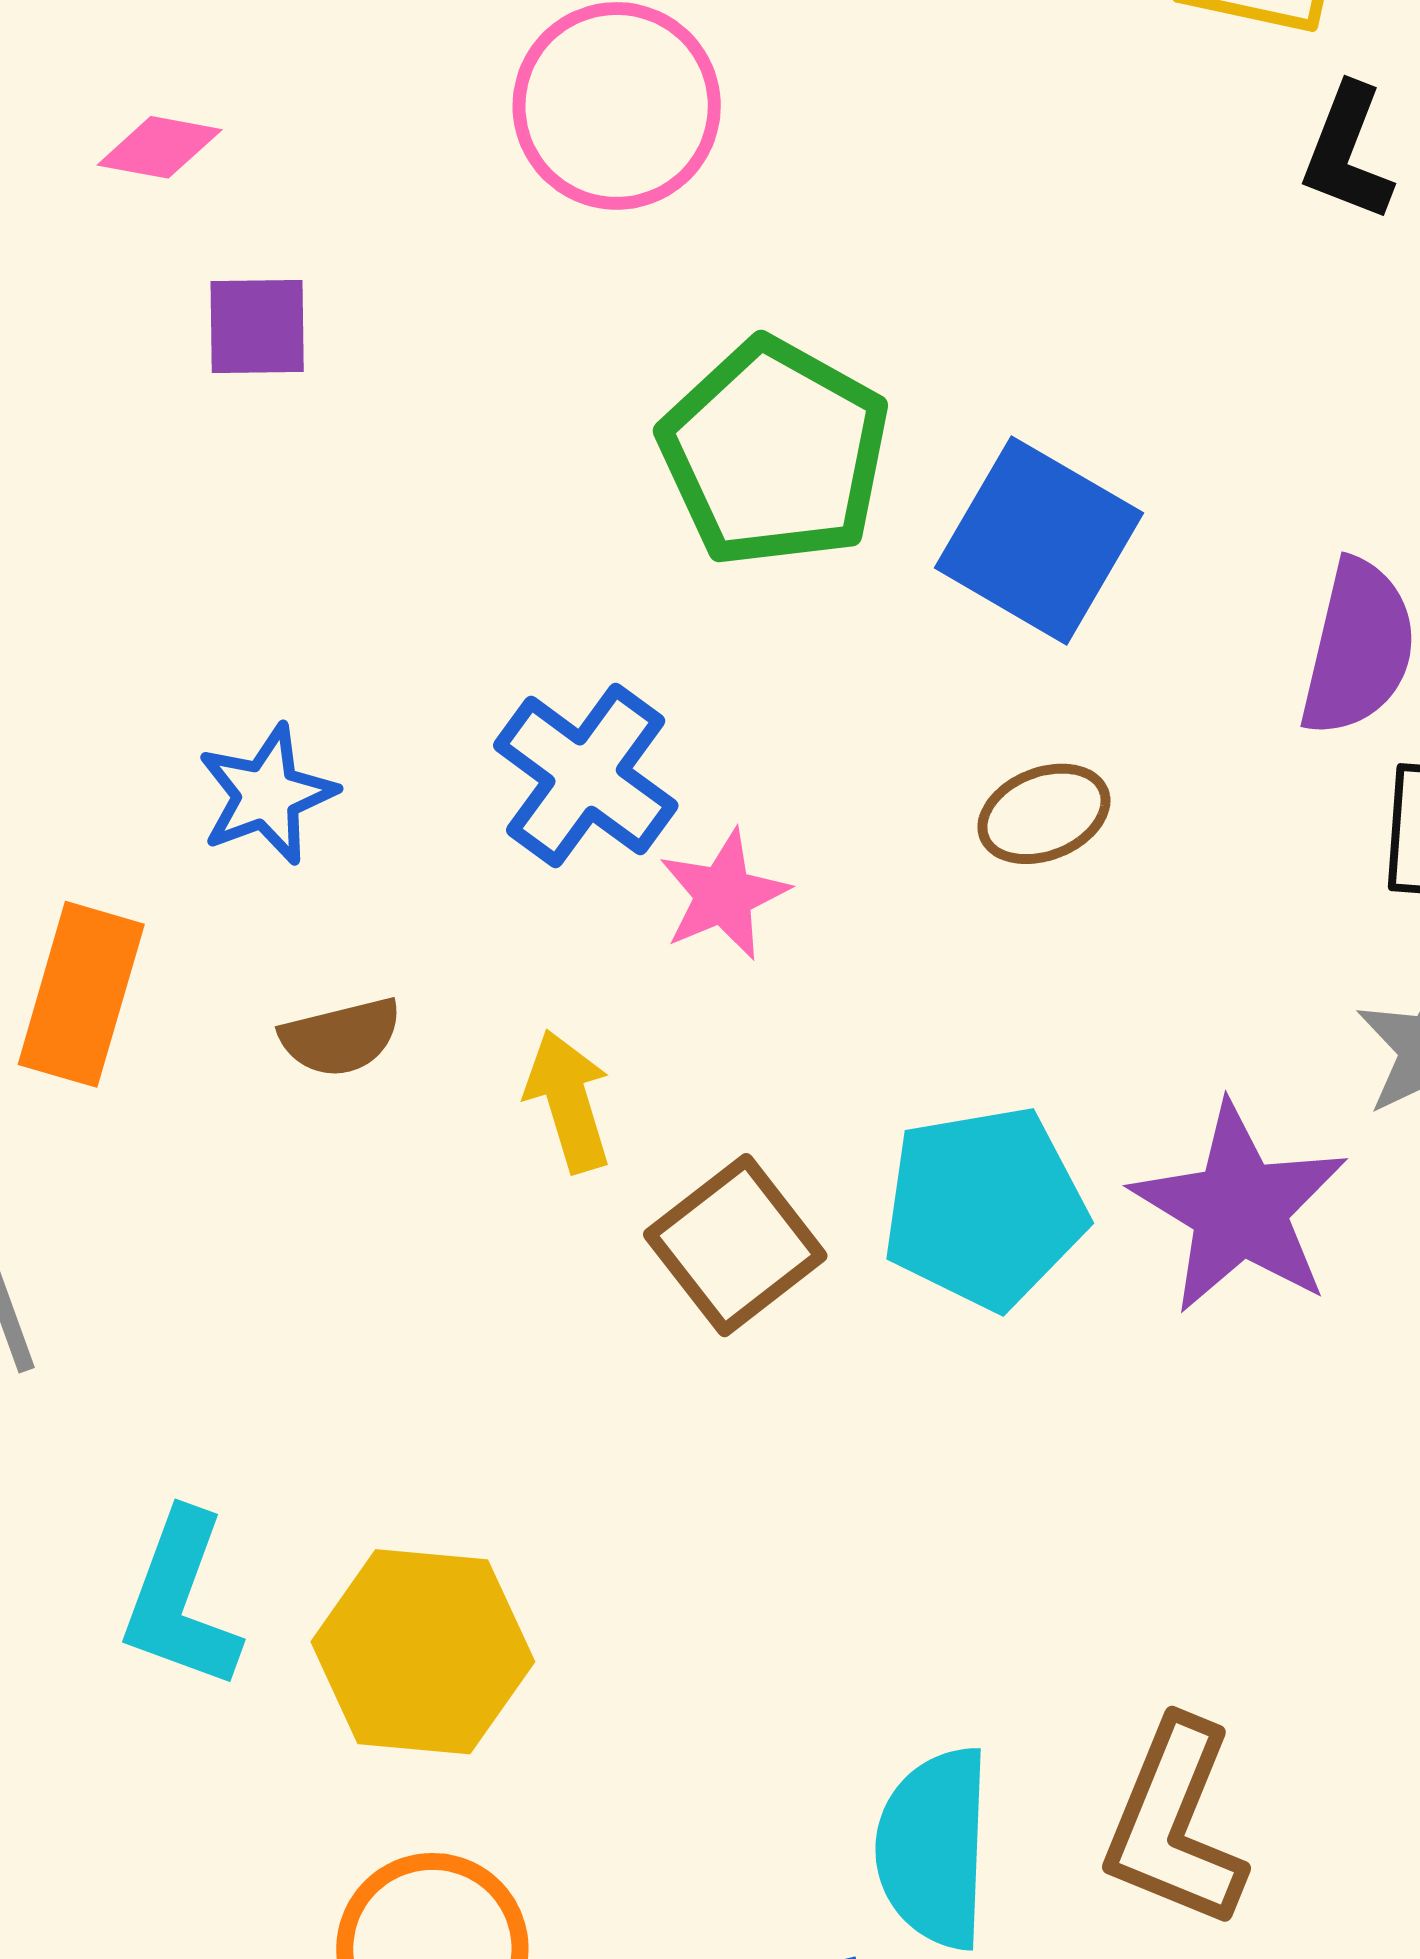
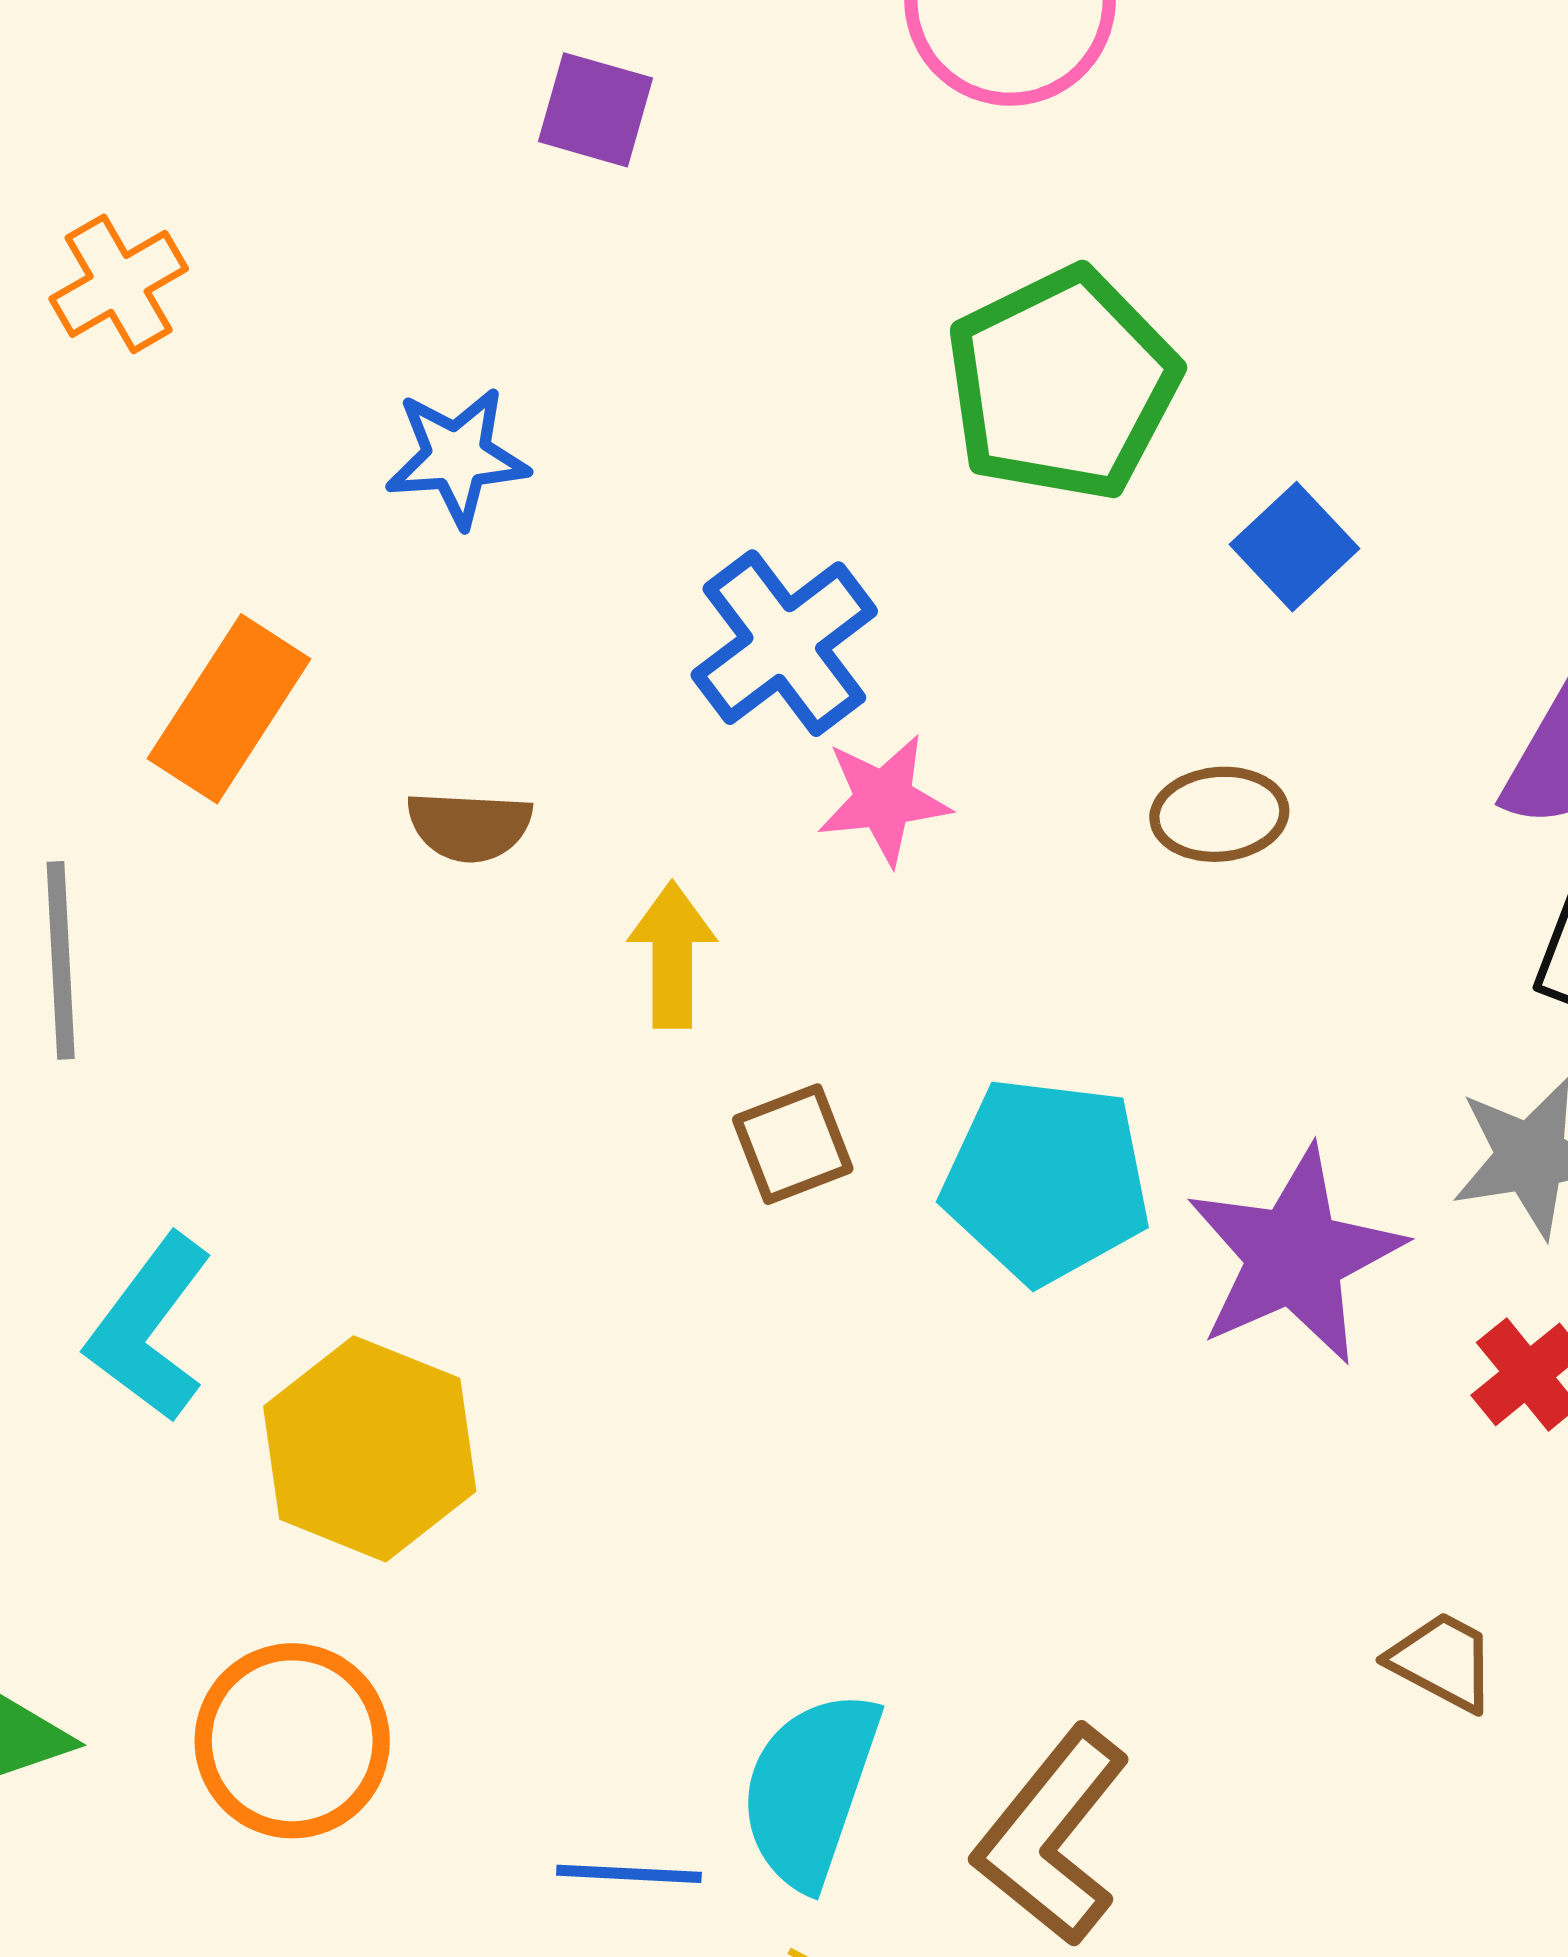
blue square: (1039, 540) -> (1294, 547), size x0.6
blue star: (267, 795) -> (457, 457), moved
brown square: (735, 1245) -> (793, 1144), size x0.7

